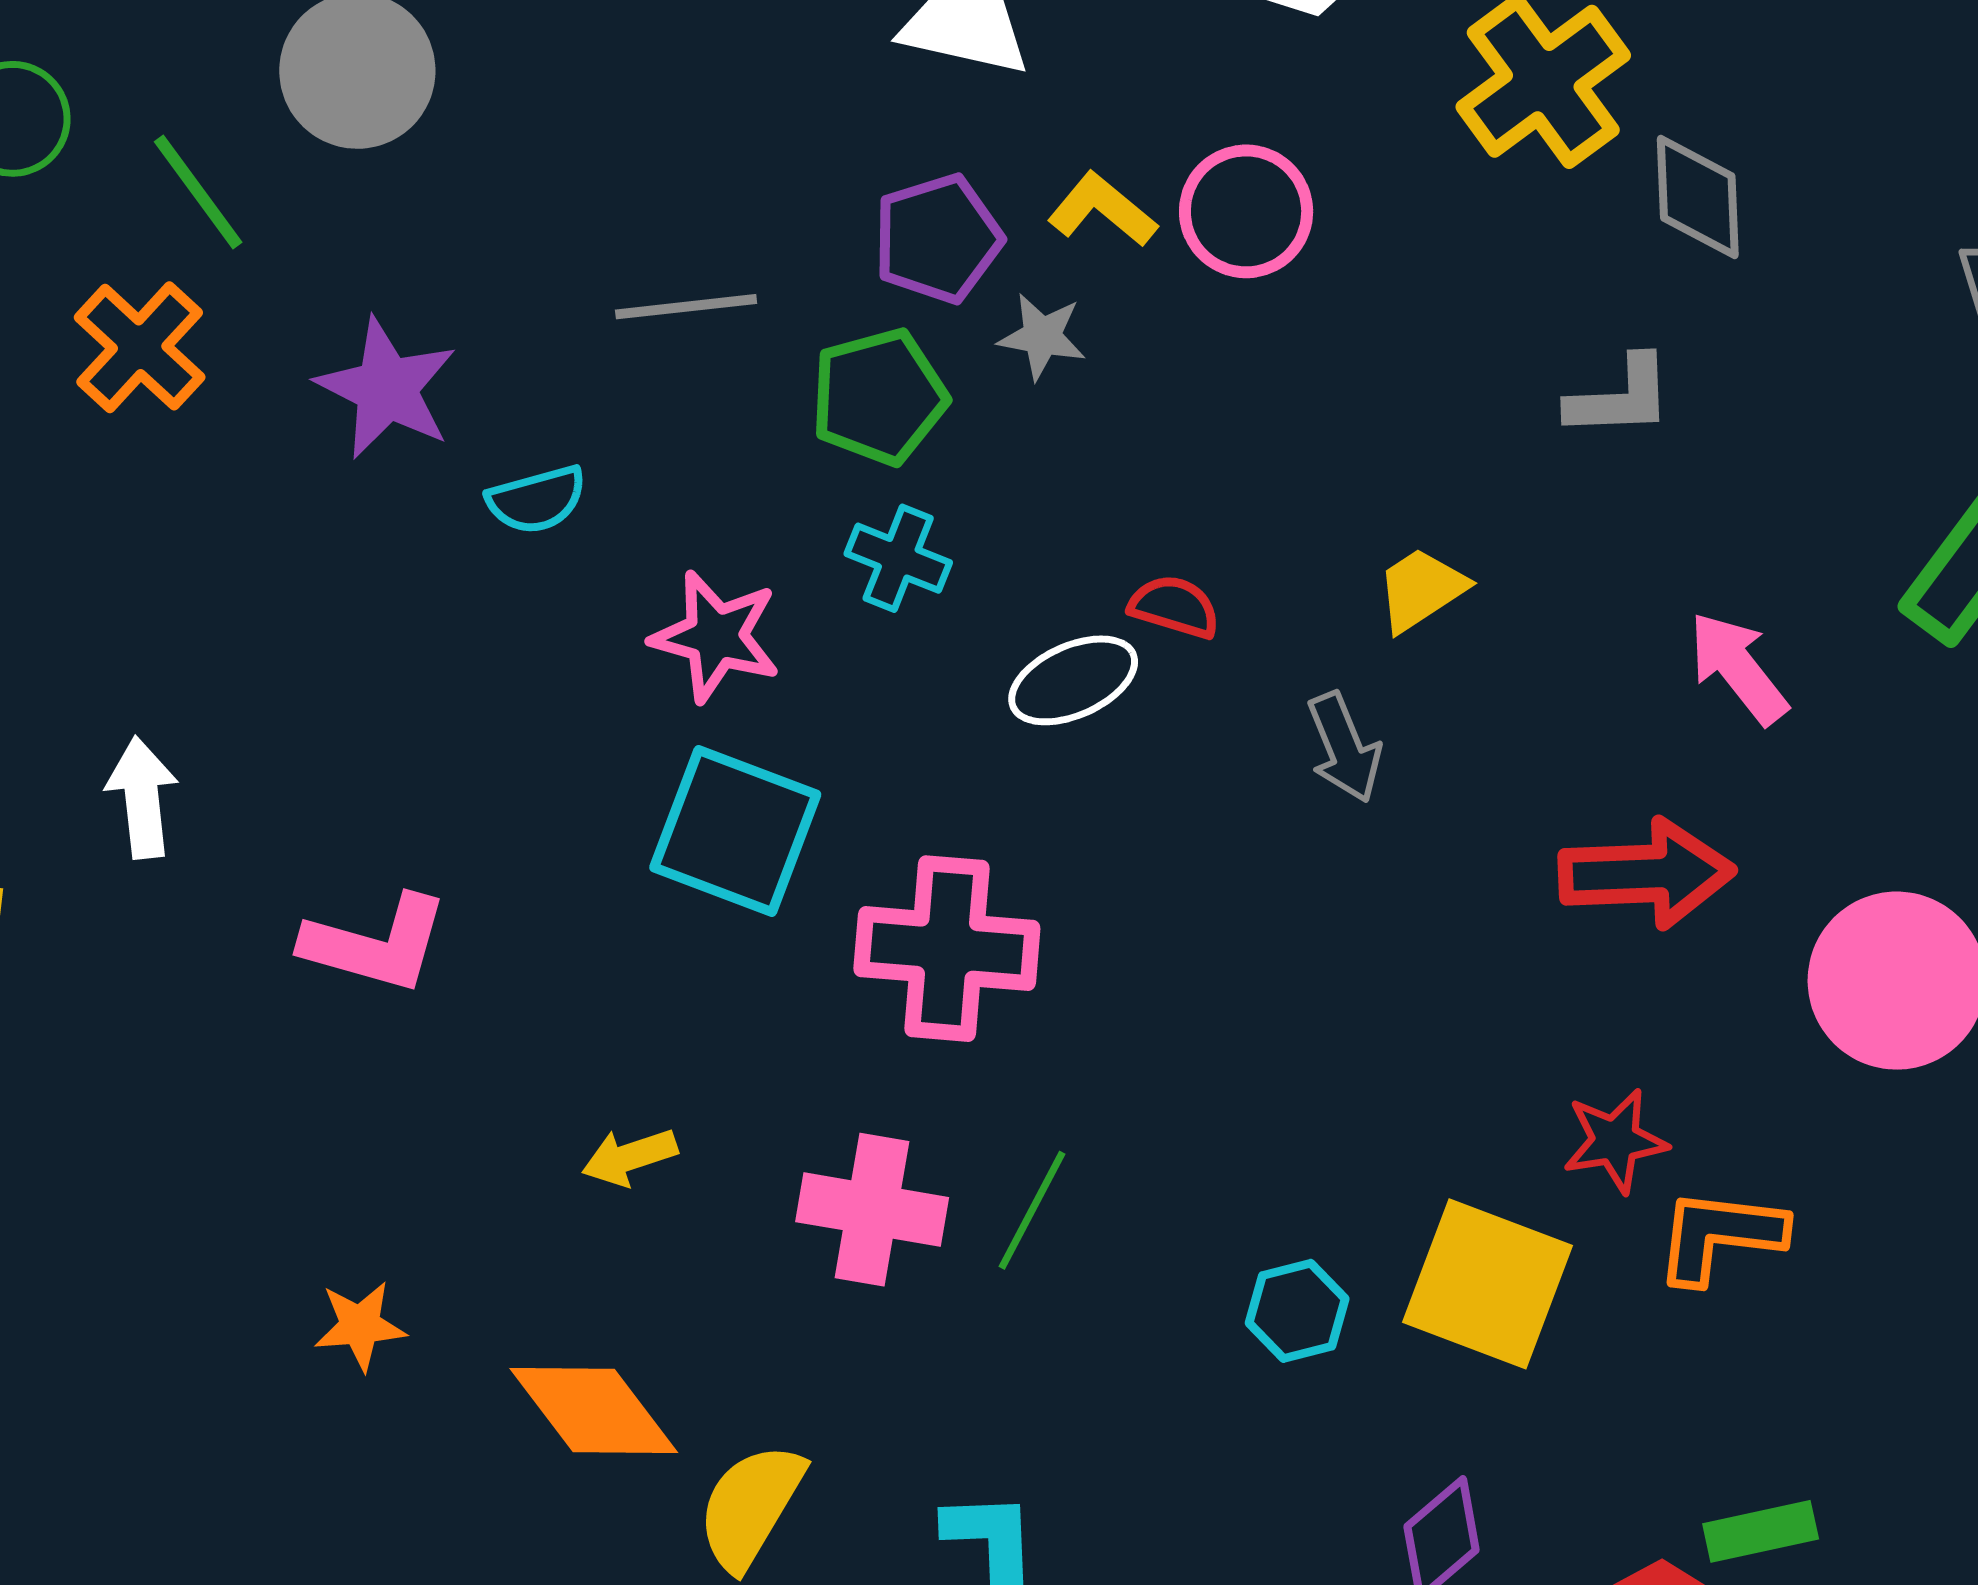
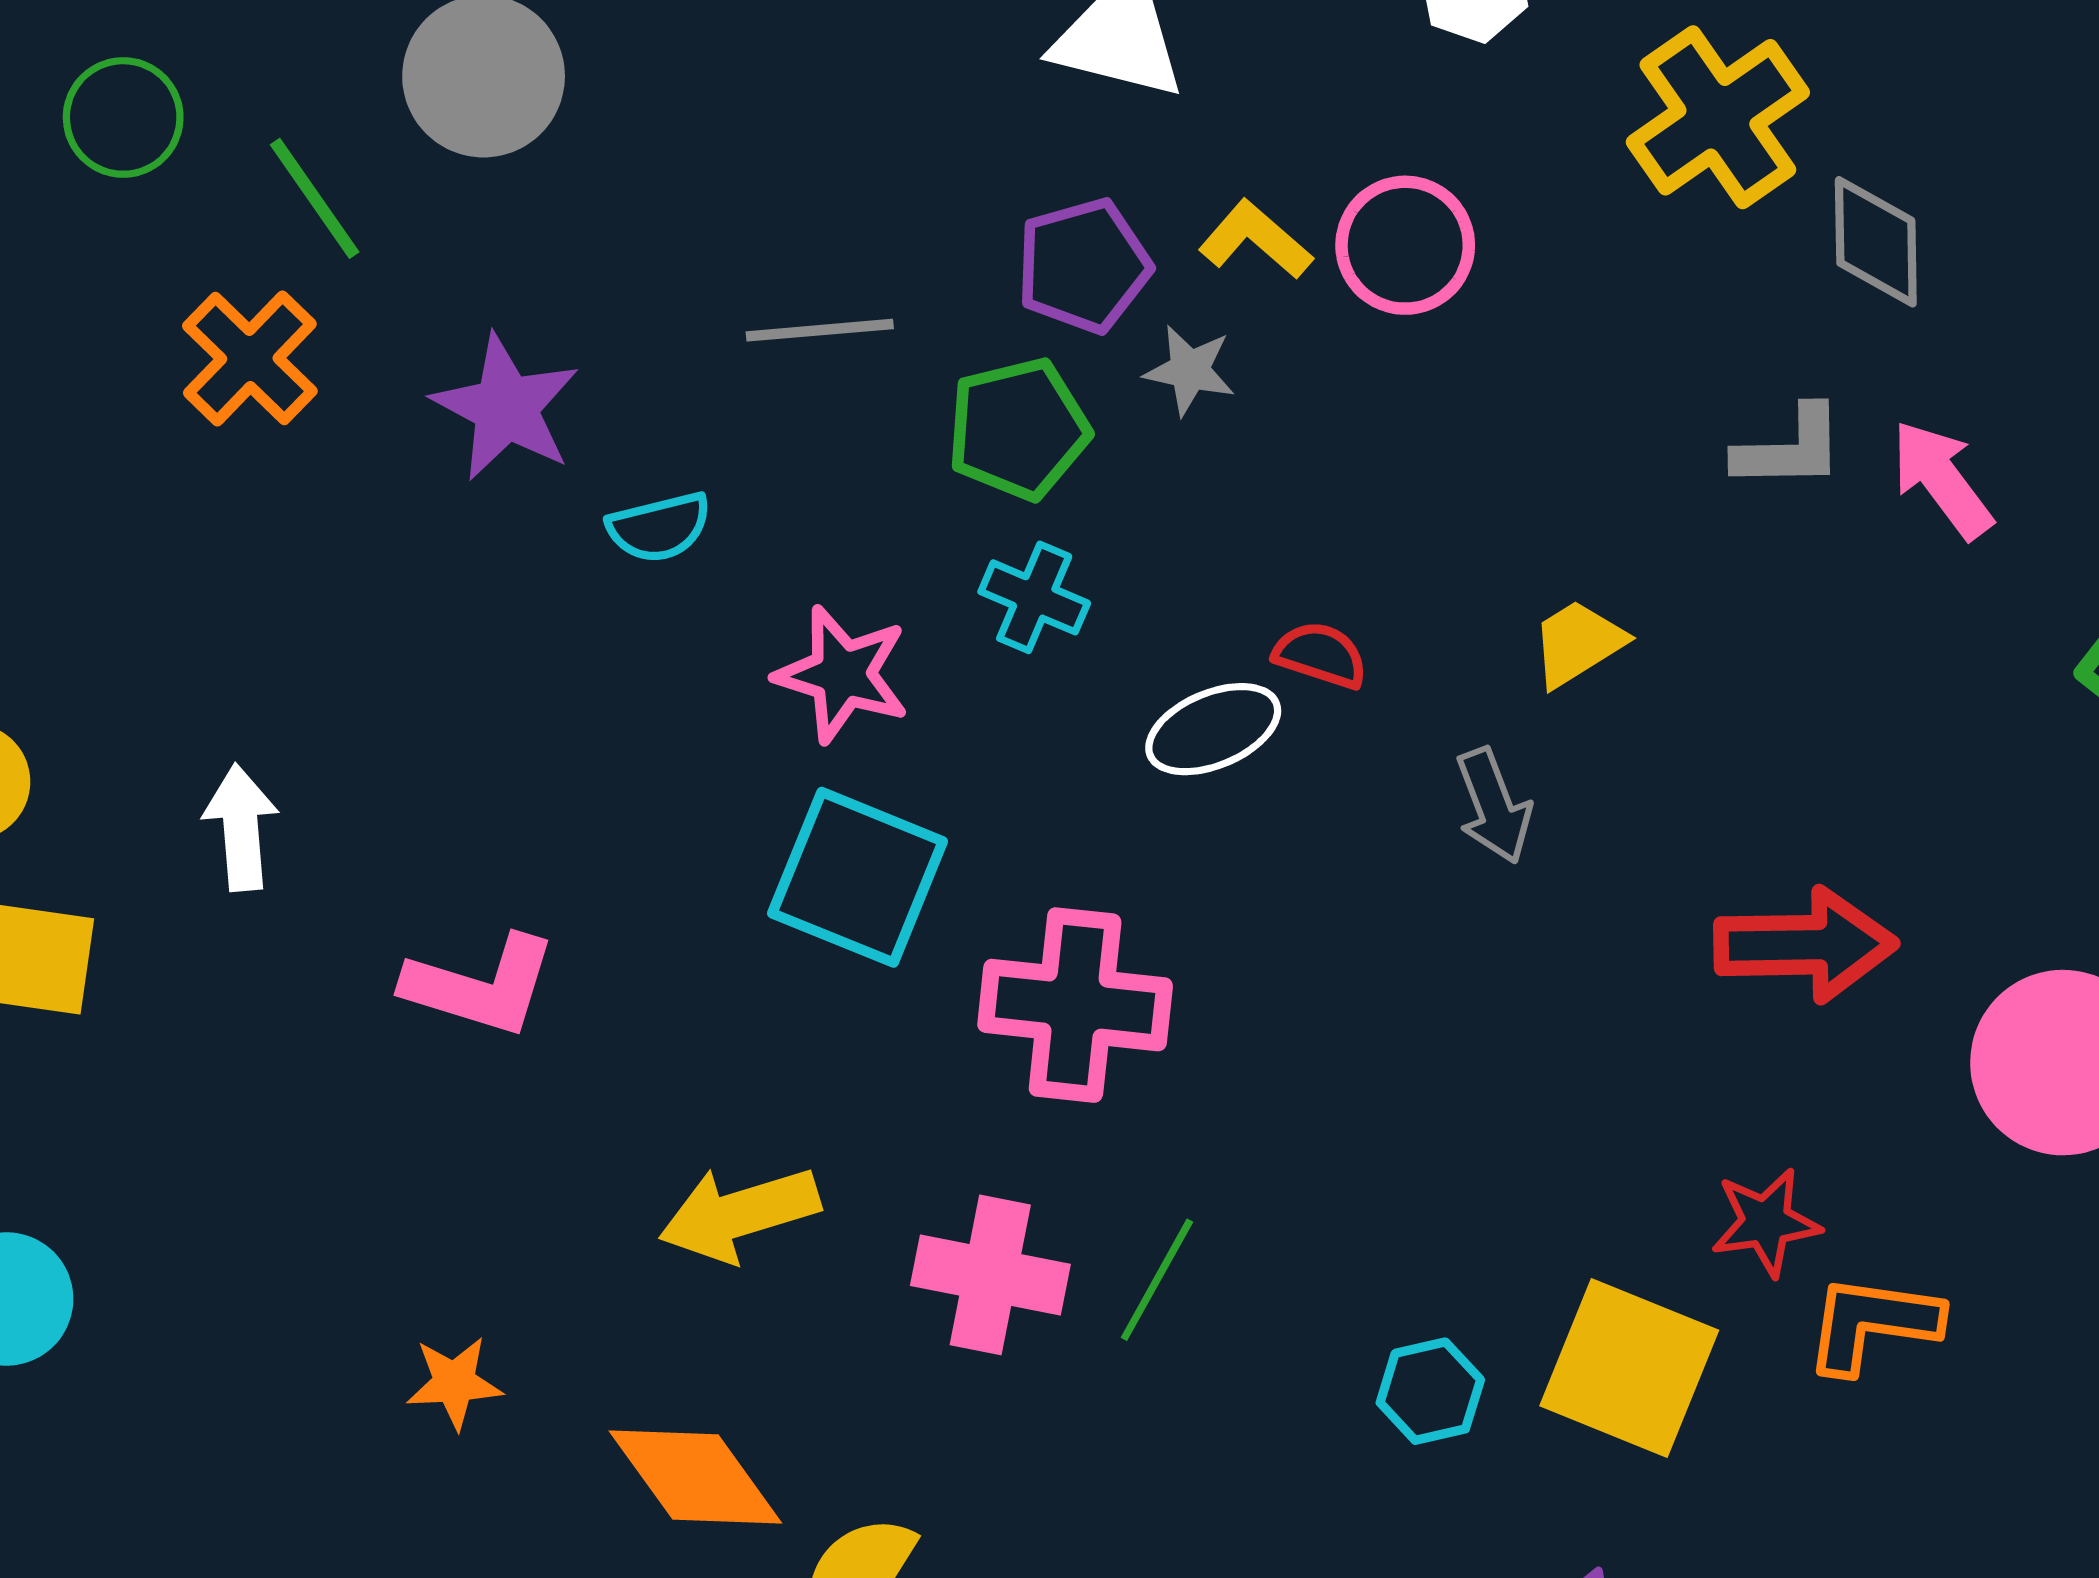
pink arrow: (1738, 668) -> (1942, 479), moved
yellow arrow: (630, 1157) -> (739, 1214), size x1.6

